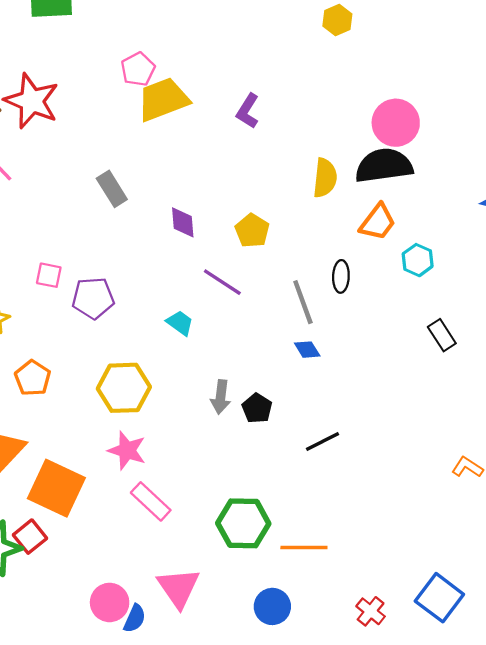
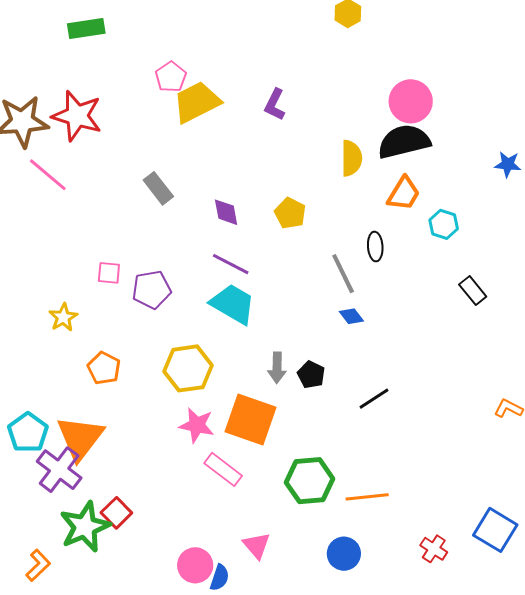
purple line: (222, 282) -> (231, 264), moved
cyan trapezoid: (180, 323) -> (233, 304), size x1.8
orange square: (56, 488) -> (251, 420), moved
pink triangle: (178, 588) -> (257, 545), size x0.7

